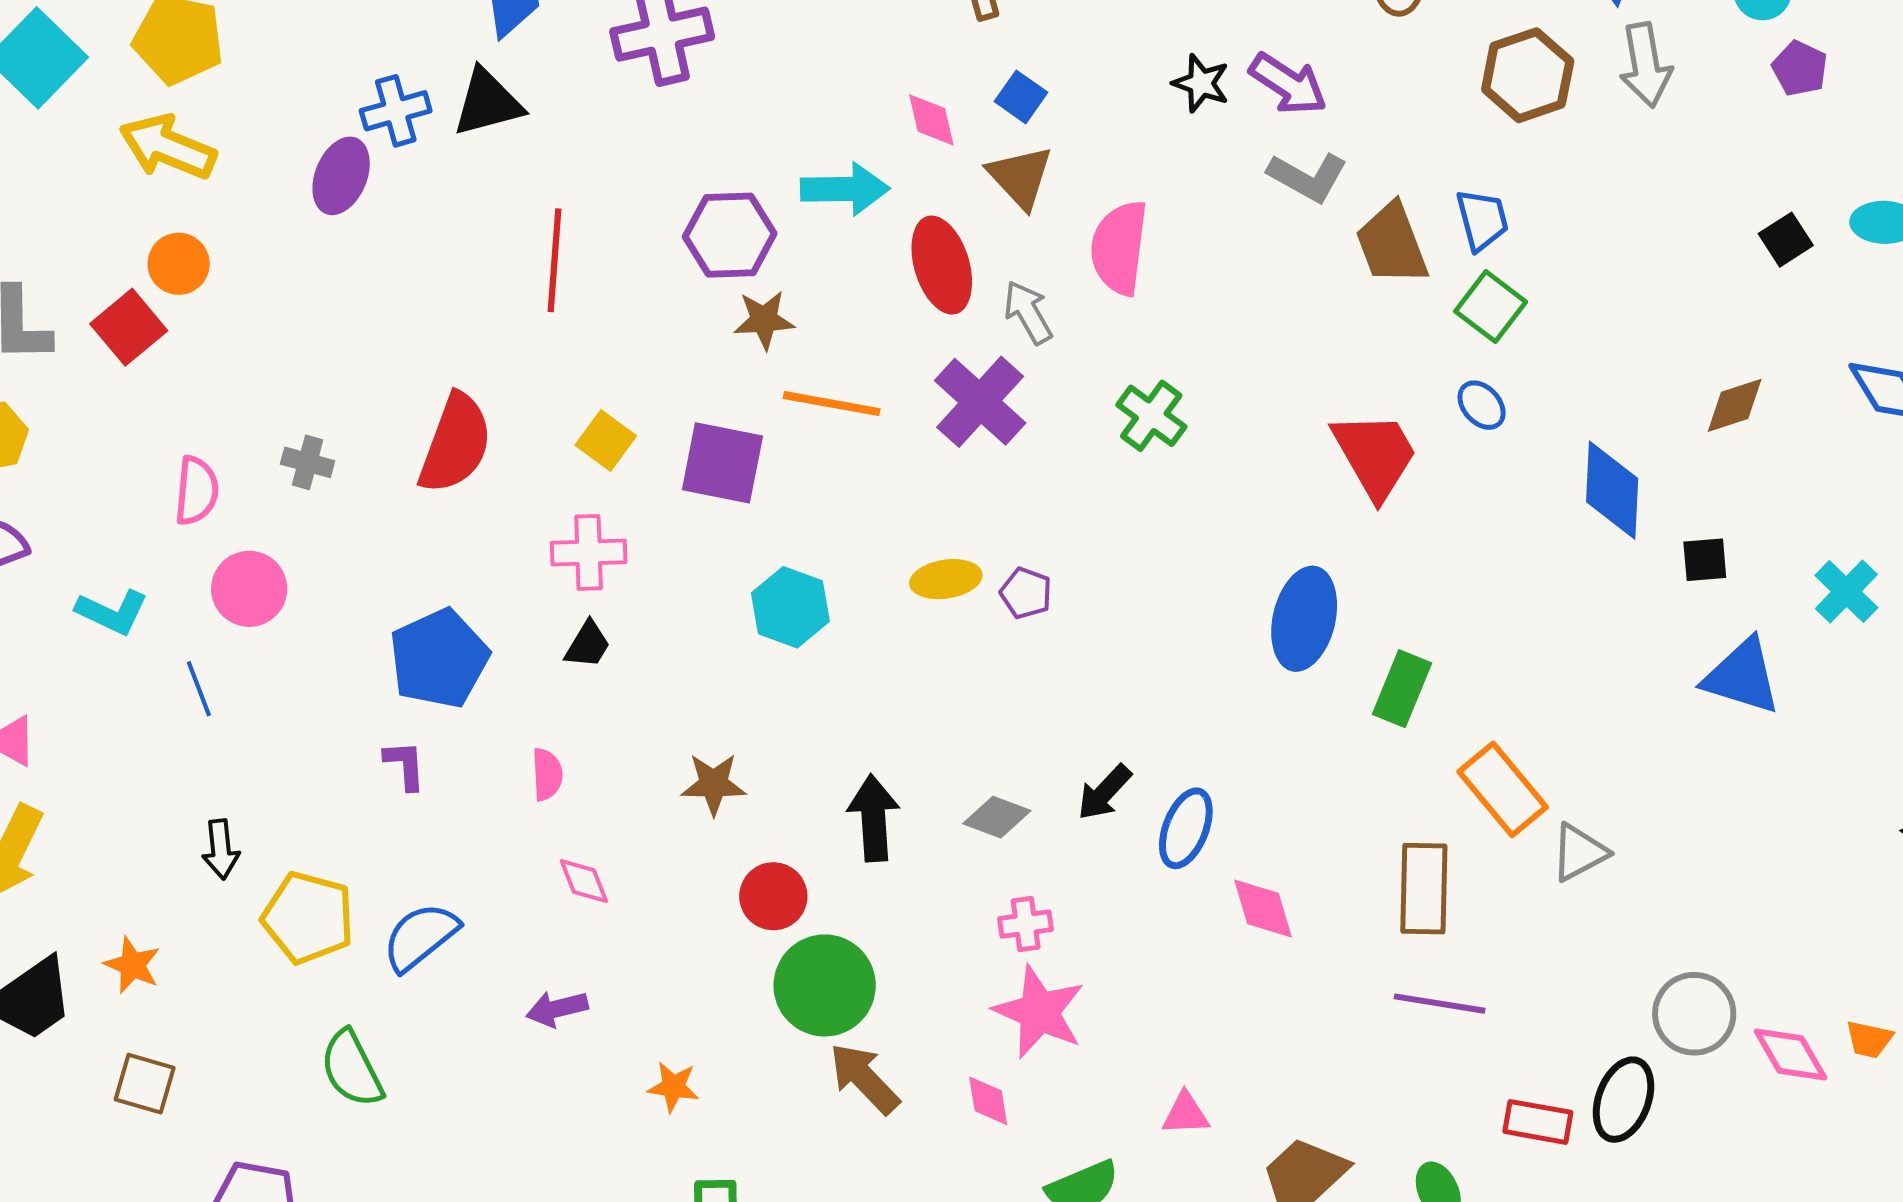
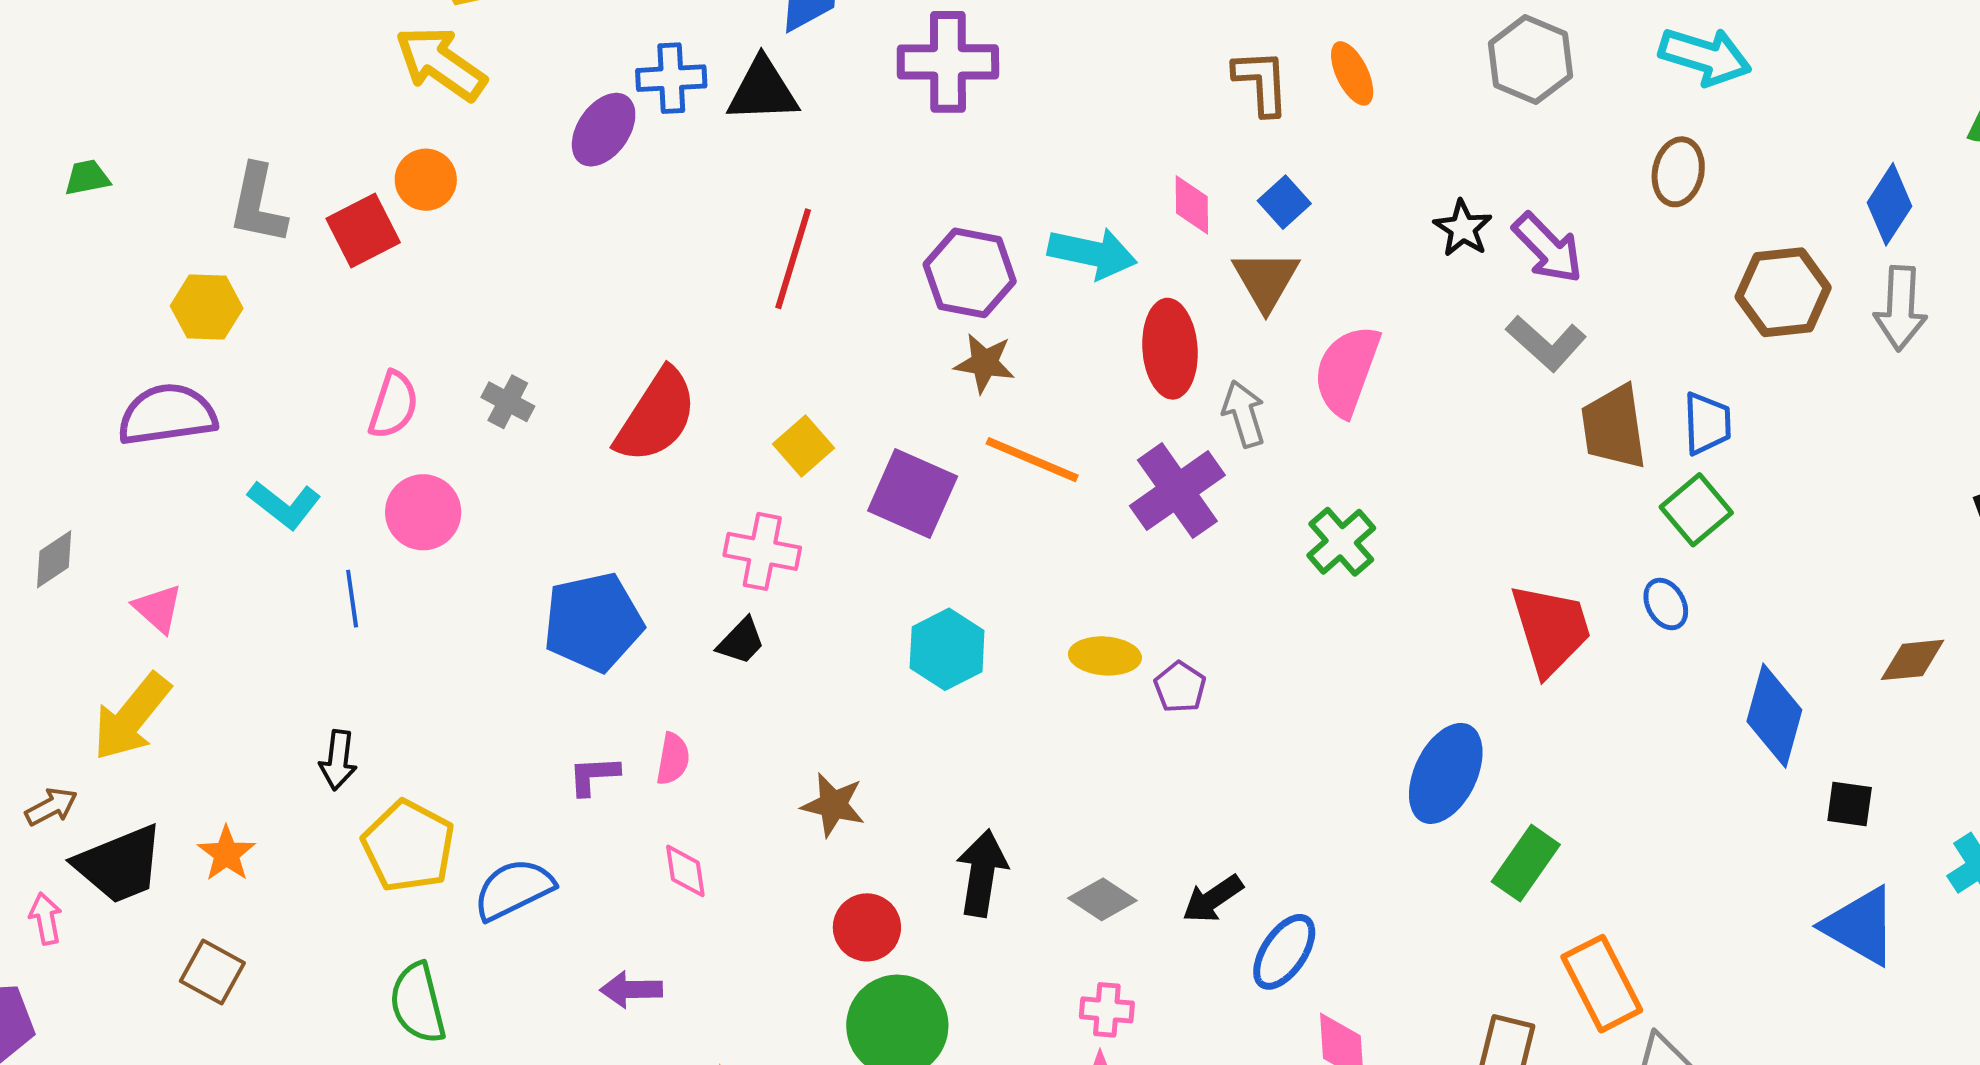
purple L-shape: (405, 765) -> (594, 775), moved, turned -102

